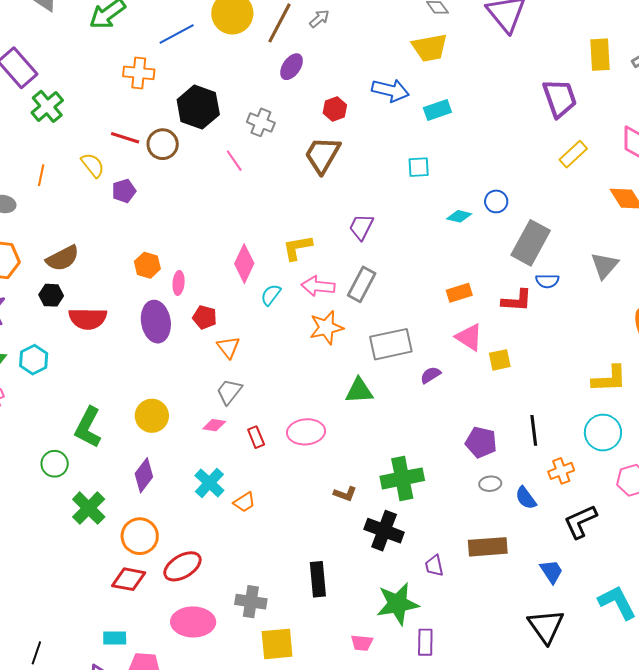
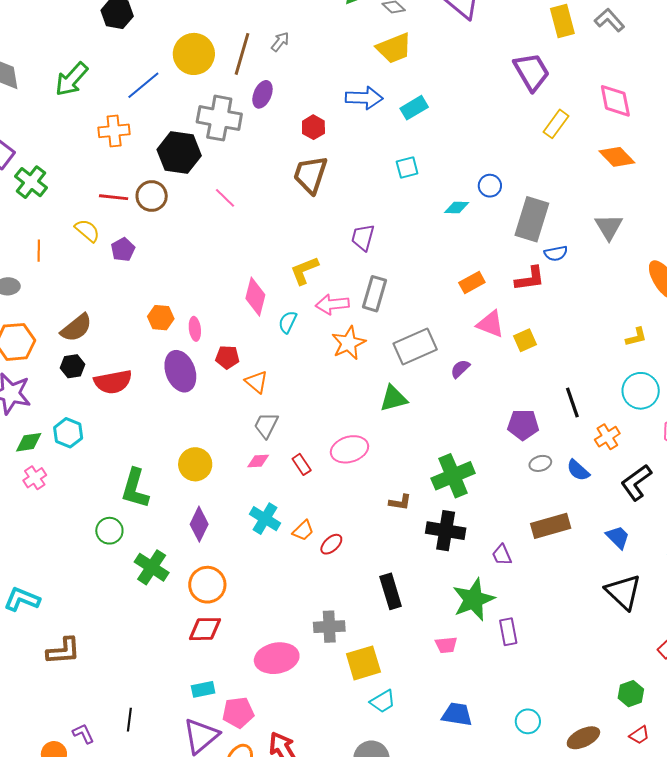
gray cross: (261, 122) -> (219, 118), moved, size x1.6
yellow L-shape: (609, 379) -> (636, 337), size x0.6
red ellipse: (182, 566) -> (331, 544), moved, size x0.6

